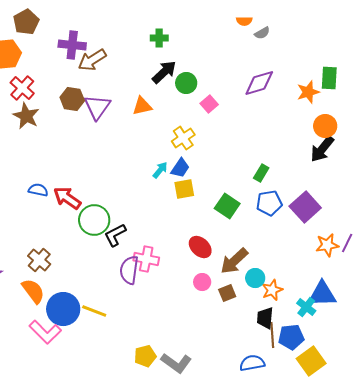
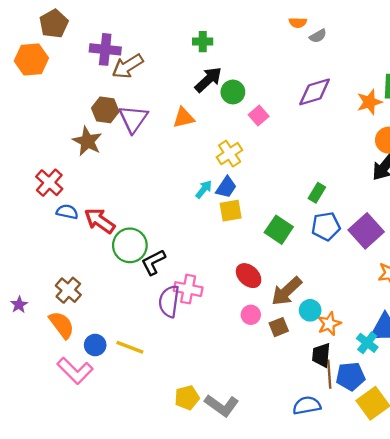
red cross: (22, 88) -> (49, 183), moved
brown star: (26, 116) -> (87, 141), moved
blue circle: (63, 309) -> (95, 345), size x0.6

